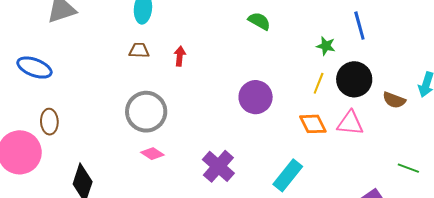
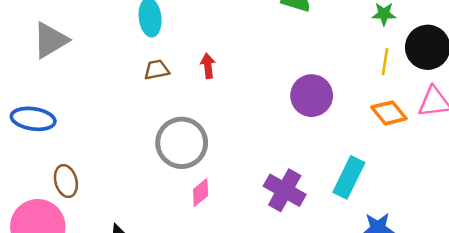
pink diamond: (152, 154) -> (201, 193), turned -60
cyan rectangle: (288, 175) -> (349, 177), moved

